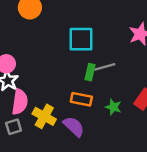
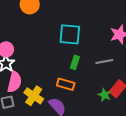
gray line: (105, 67) -> (104, 62), moved
green star: (113, 107) -> (105, 95), moved

